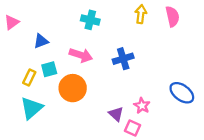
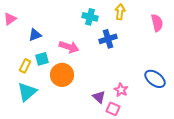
pink semicircle: (172, 16) -> (157, 23), moved
cyan cross: (90, 20) -> (90, 17), moved
blue cross: (123, 59) -> (108, 39), moved

